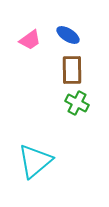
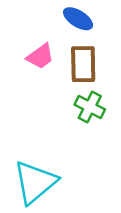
pink trapezoid: (30, 40) -> (40, 56), moved

